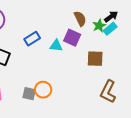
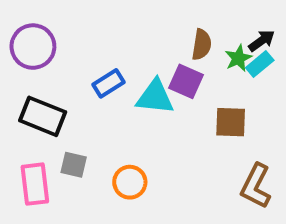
brown semicircle: (80, 19) -> (202, 45), turned 35
cyan triangle: (56, 46) -> (155, 97), size x1.5
gray square: (29, 94) -> (74, 165), moved

